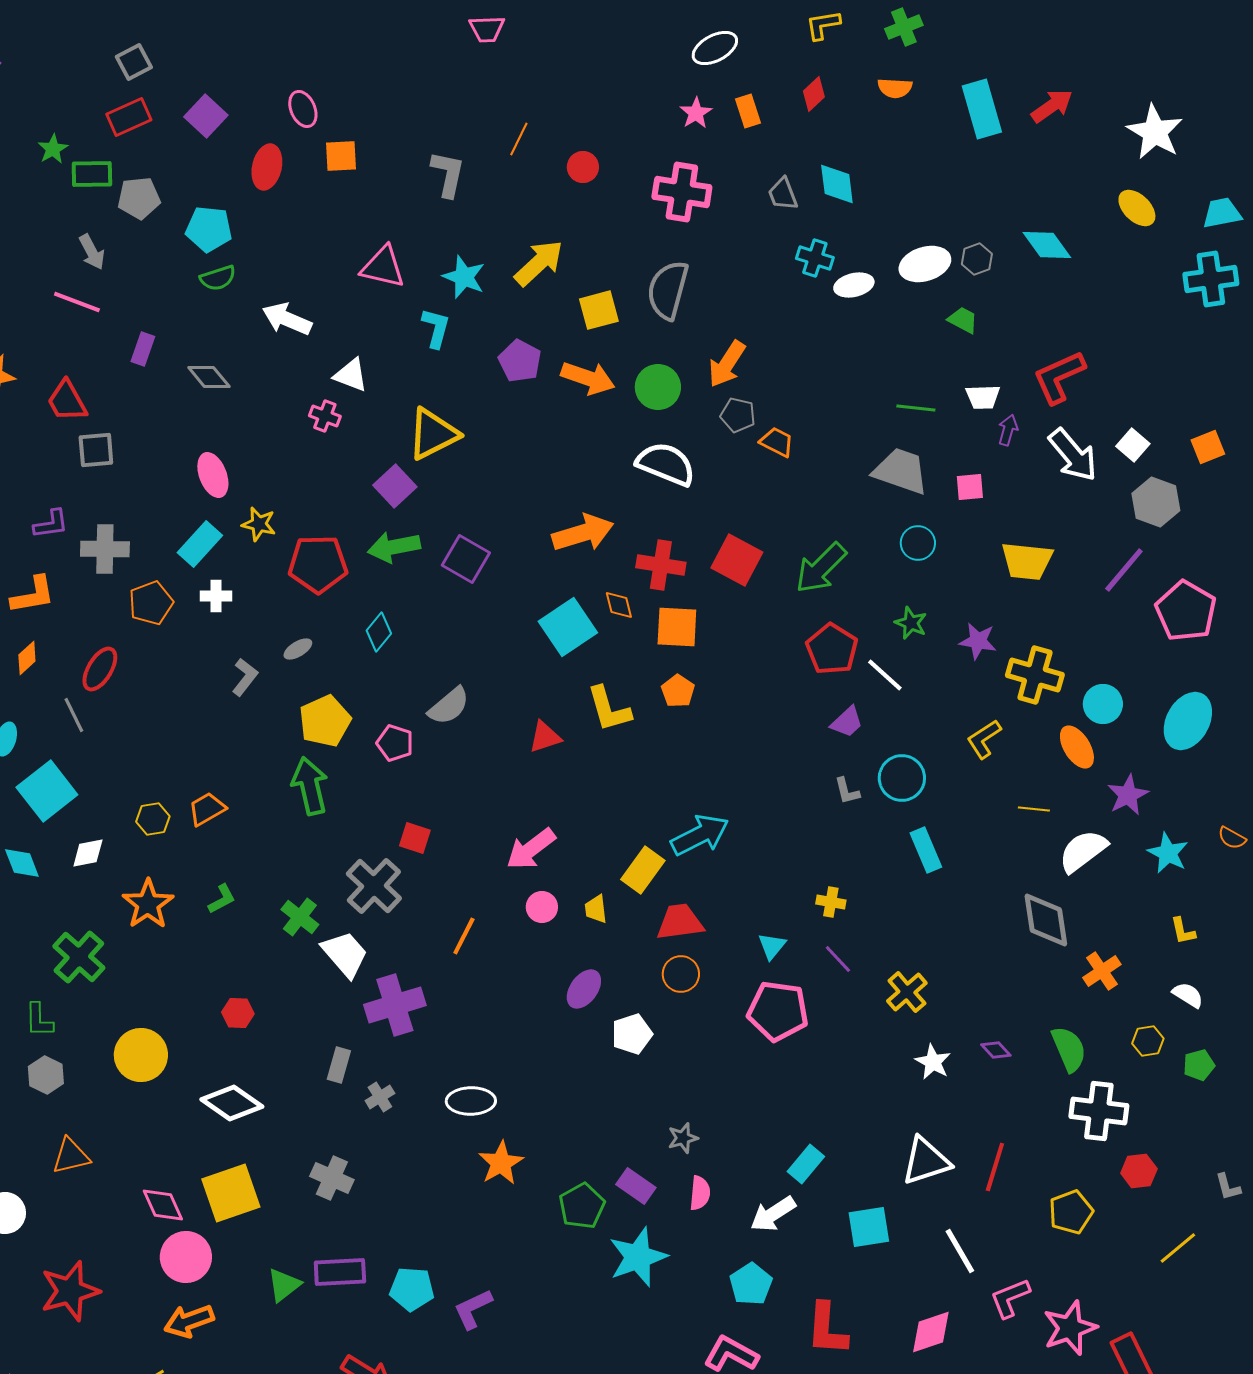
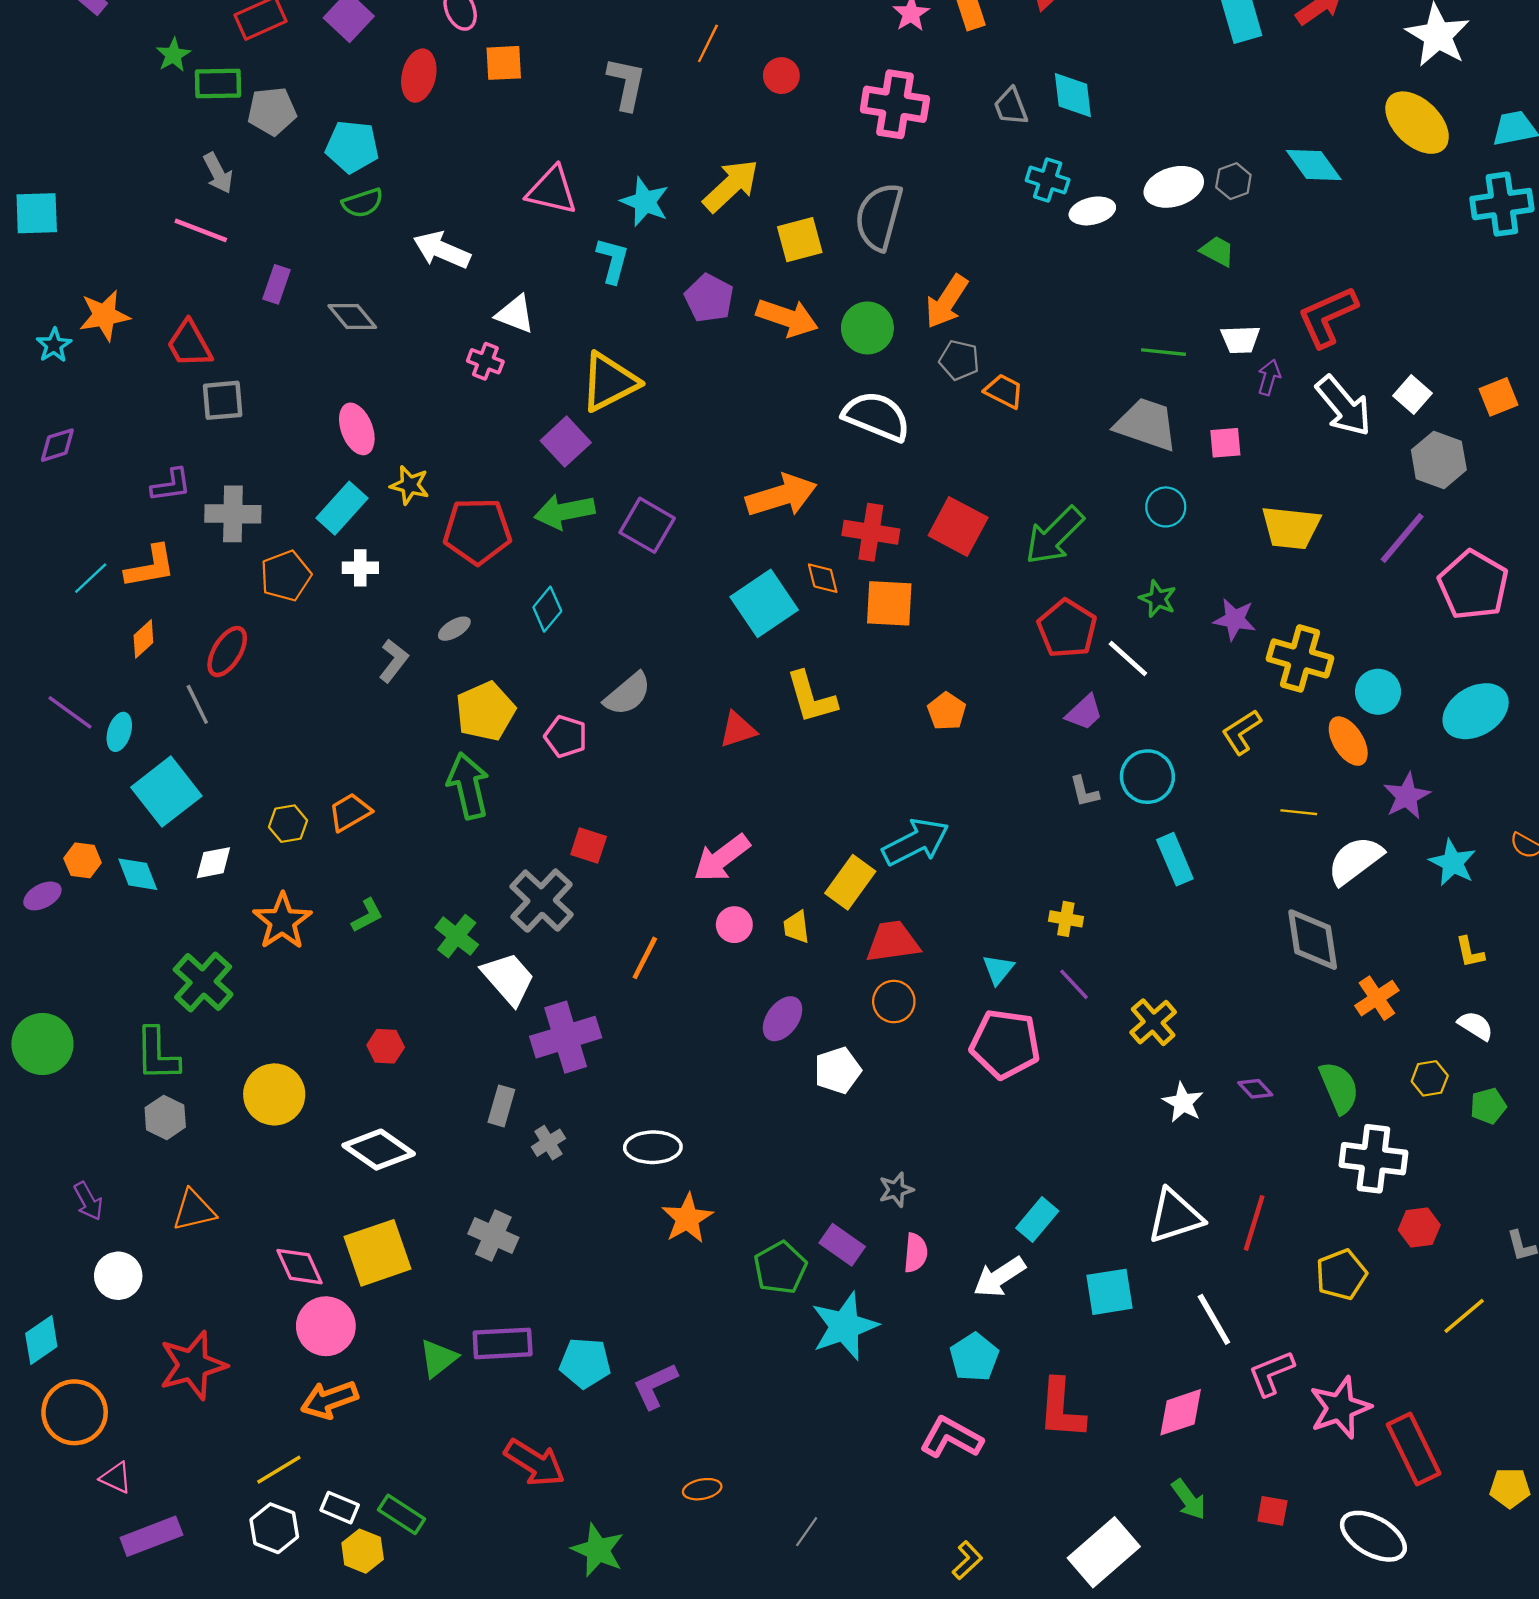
yellow ellipse: (1137, 208) -> (1417, 123), size x1.5
orange pentagon: (678, 691) -> (947, 711), moved
cyan ellipse: (1188, 721) -> (1476, 711), turned 30
green L-shape: (39, 1020) -> (157, 1054), size x1.4

